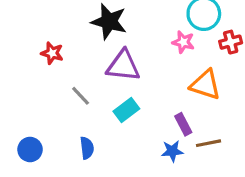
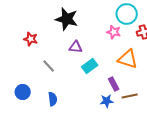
purple triangle: (123, 66) -> (76, 47), size x0.6
cyan rectangle: (126, 110) -> (90, 66), moved
blue circle: (30, 150) -> (23, 92), moved

